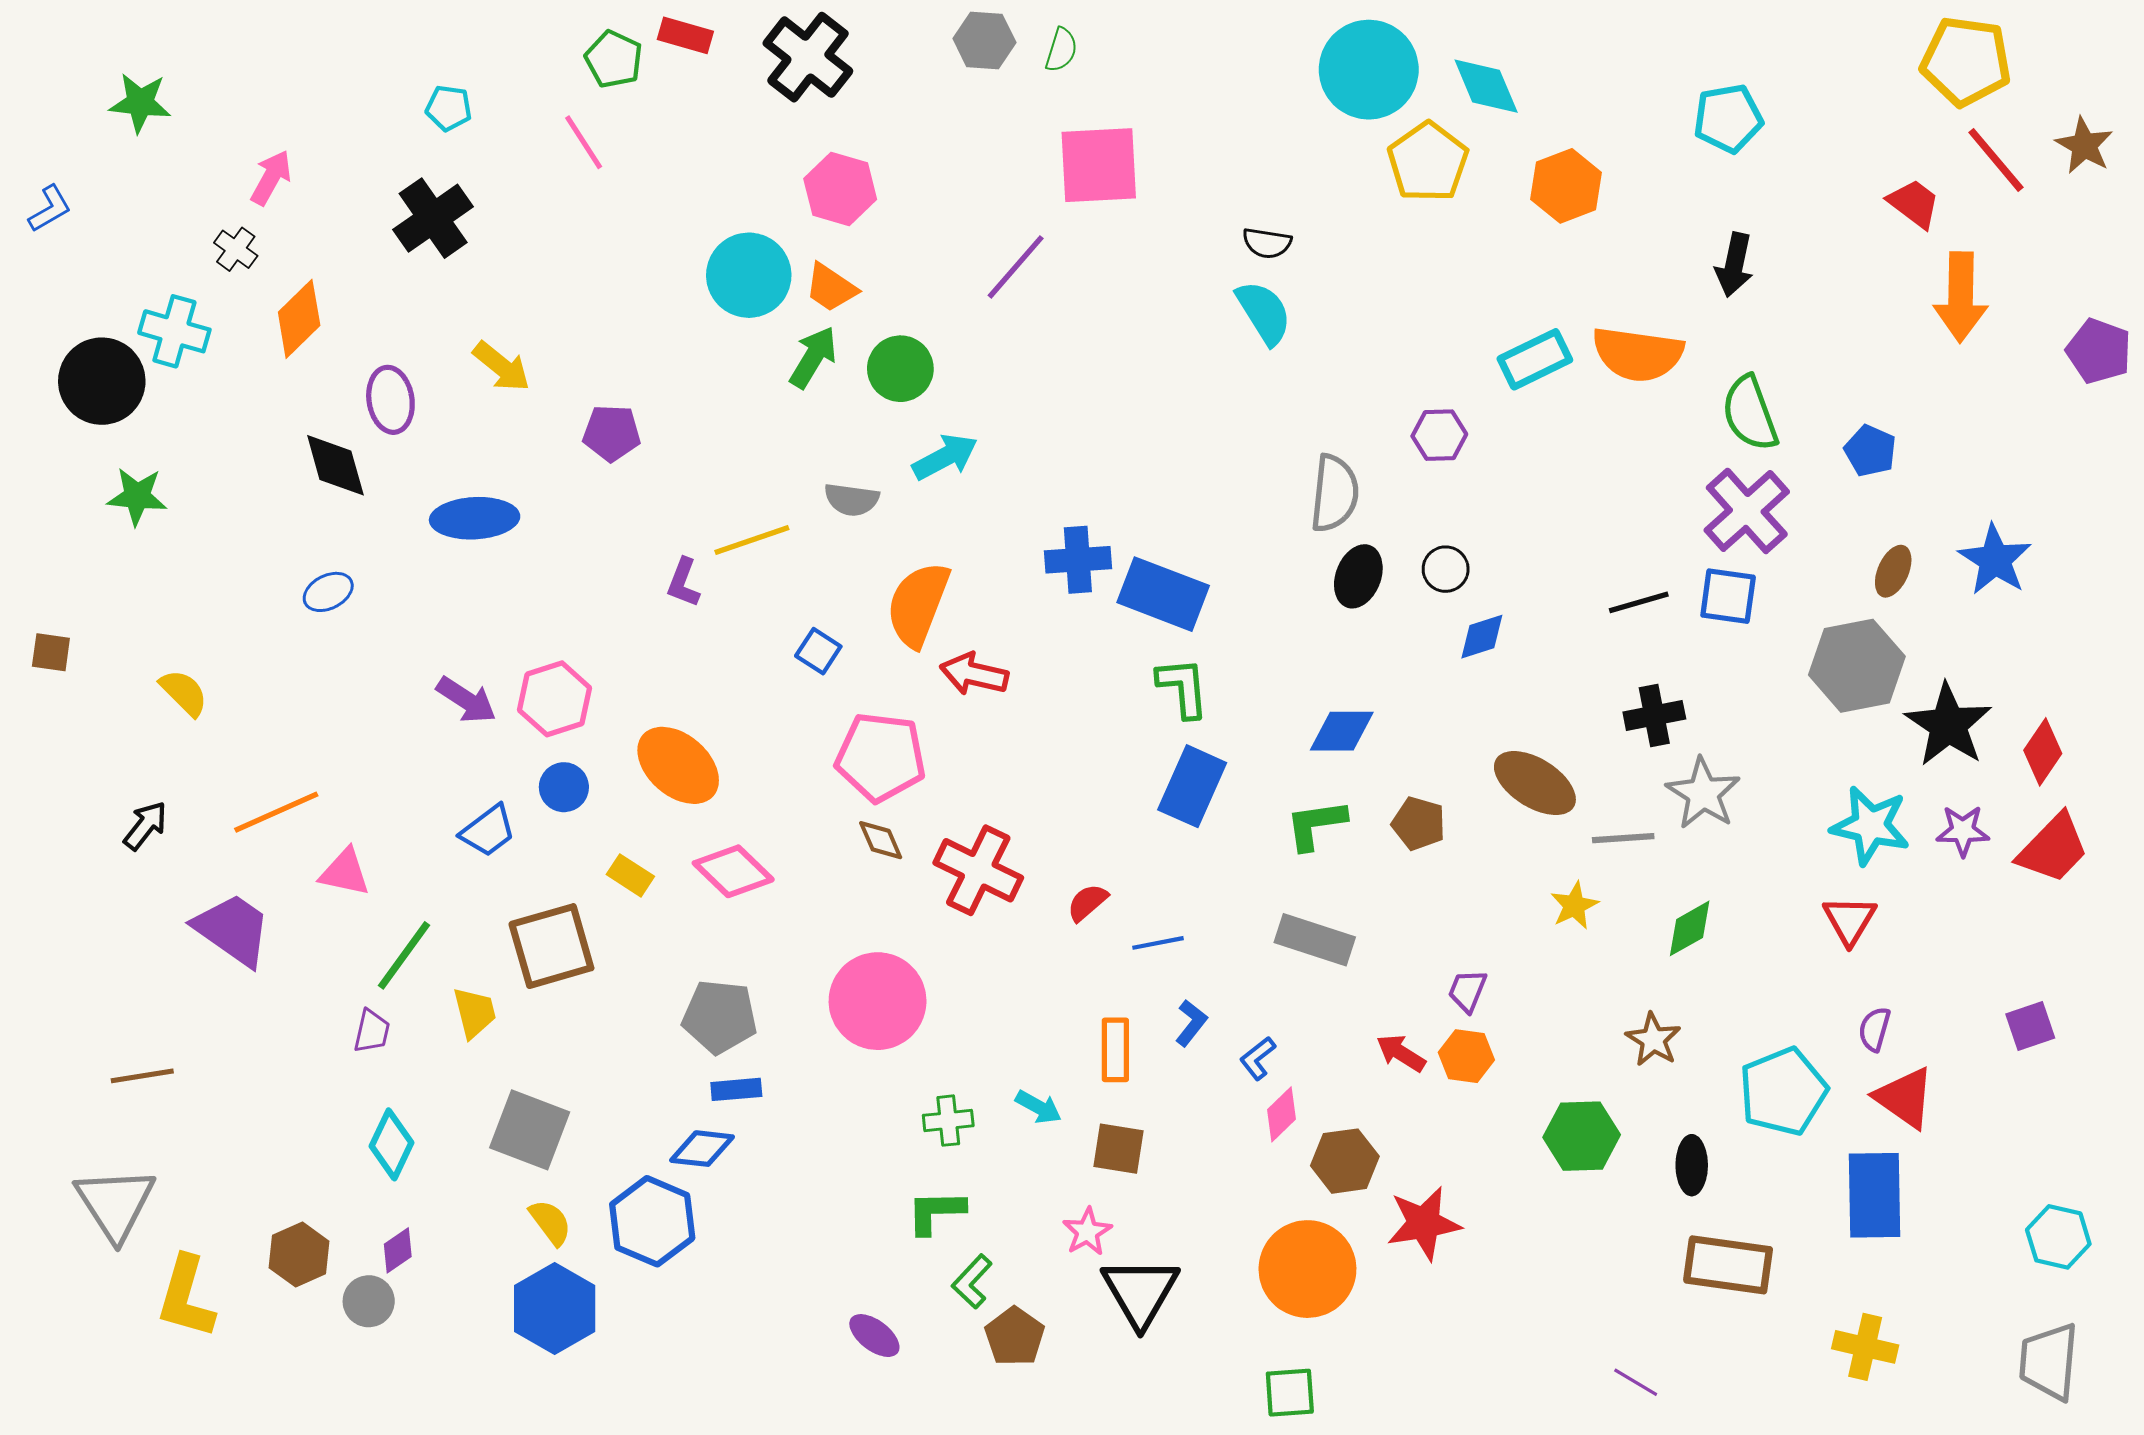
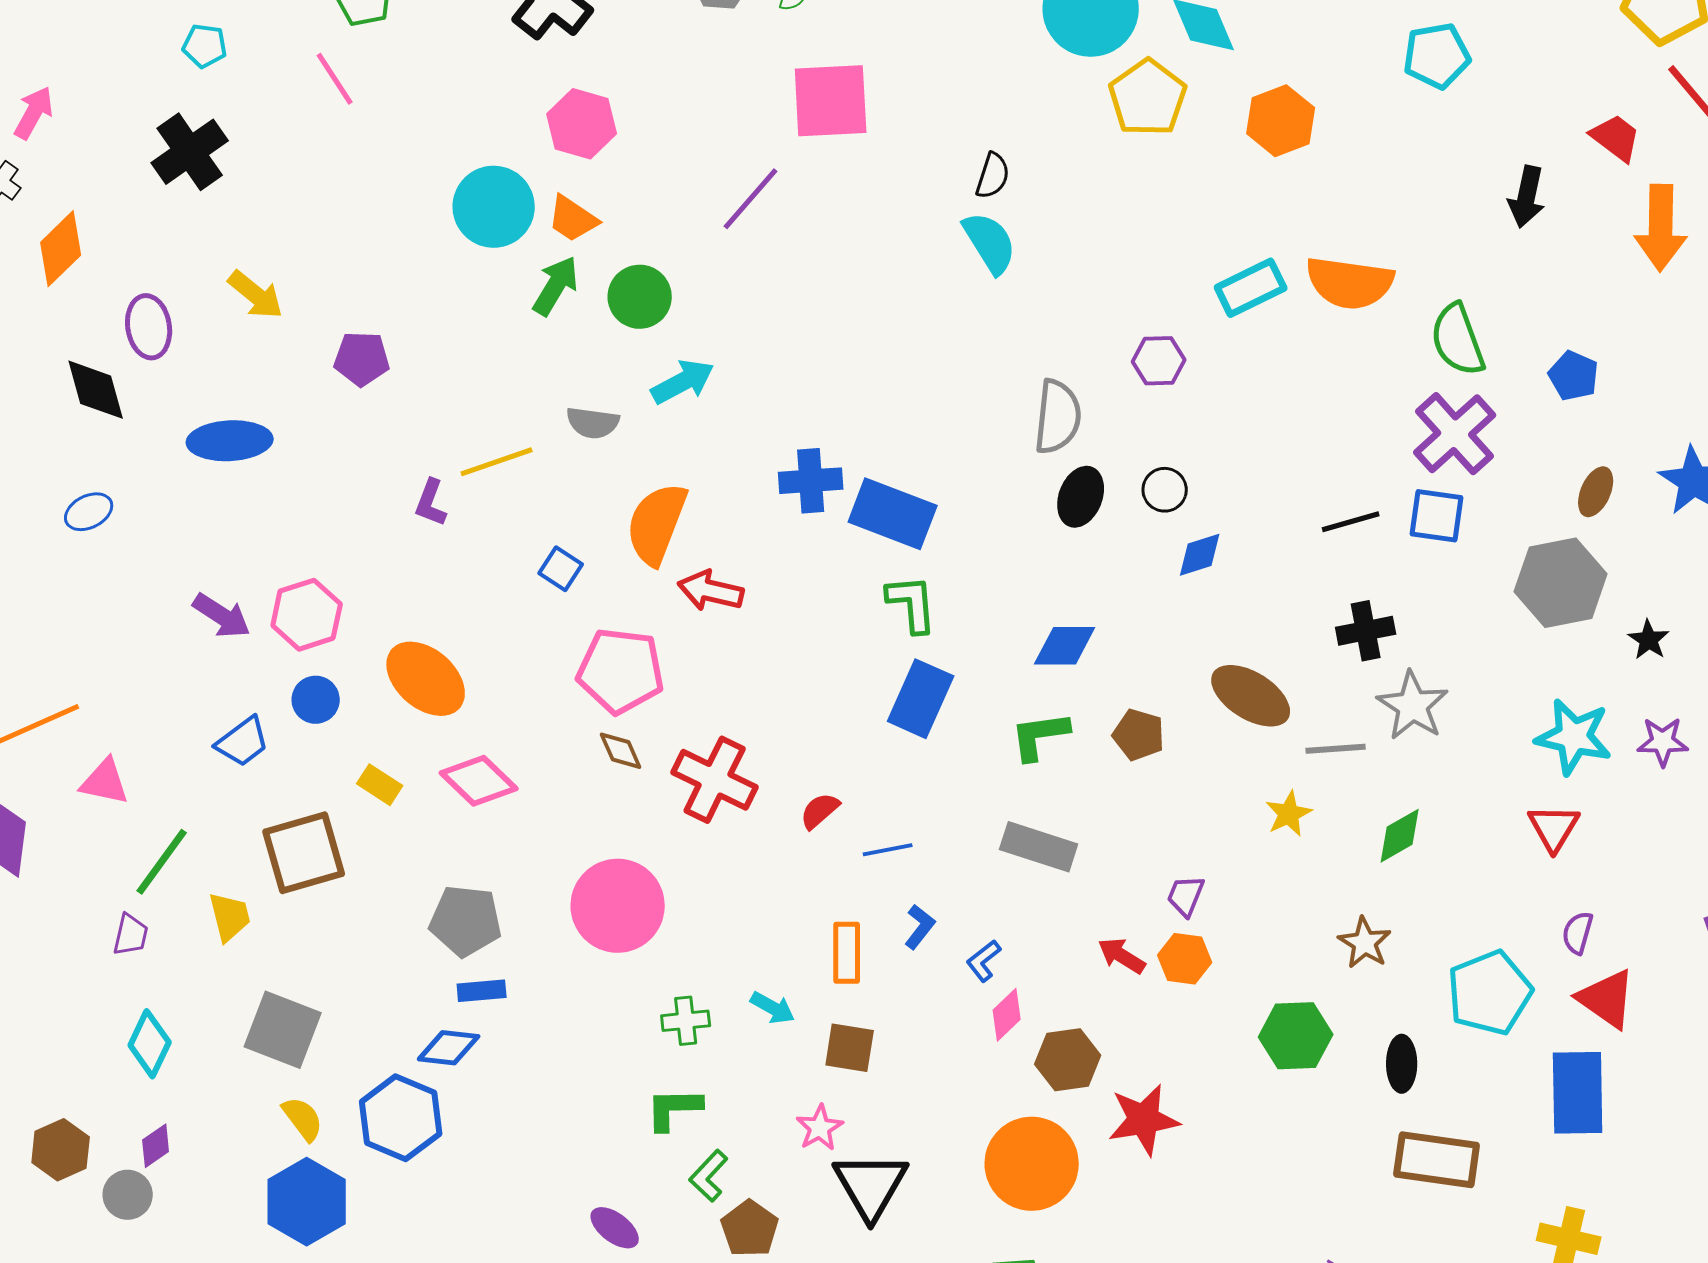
black semicircle: (1267, 243) -> (993, 176), turned -81
black arrow: (1734, 265) -> (1527, 197), moved
black star: (1948, 725) -> (1649, 640), size x0.5

